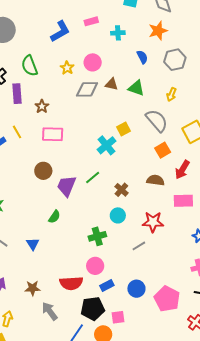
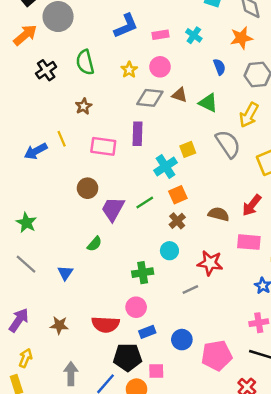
pink rectangle: (91, 21) -> (161, 35), moved
cyan cross: (118, 33) -> (194, 35), turned 32
purple rectangle: (17, 94) -> (138, 134), moved
yellow arrow: (171, 94) -> (249, 115), size x1.5
brown star: (42, 106) -> (84, 106), moved
orange square: (163, 150) -> (178, 195), moved
pink pentagon: (167, 299) -> (217, 356), turned 30
gray arrow: (50, 311) -> (71, 374), moved, turned 30

